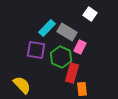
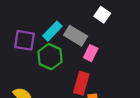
purple square: (36, 50) -> (25, 40), moved
green hexagon: (61, 57) -> (50, 57), moved

